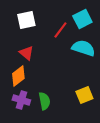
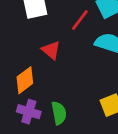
red triangle: (26, 53) -> (51, 50), moved

